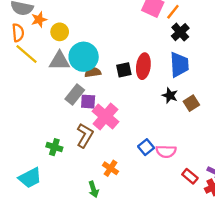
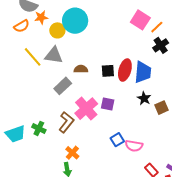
orange semicircle: (18, 33) -> (22, 26), turned 56
yellow line: (27, 54) -> (33, 57), moved
cyan circle: (84, 57) -> (75, 21), moved
blue trapezoid: (179, 65) -> (143, 72), moved
purple square: (88, 102) -> (108, 104), moved
orange cross: (110, 168) -> (72, 153), moved
cyan trapezoid: (30, 178) -> (15, 134), moved

